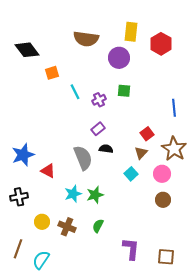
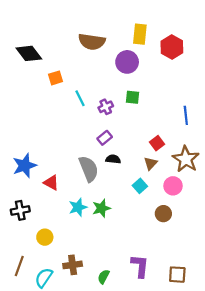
brown circle: (163, 200) -> (163, 214), moved
green semicircle: (98, 226) -> (104, 277), moved
brown cross: (67, 227) -> (73, 265), moved, turned -30

